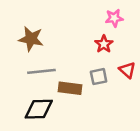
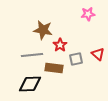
brown star: (31, 39) -> (43, 30), moved
red star: (104, 44) -> (60, 45), moved

